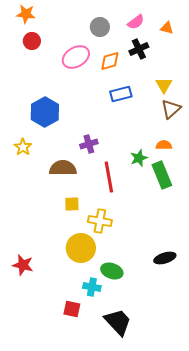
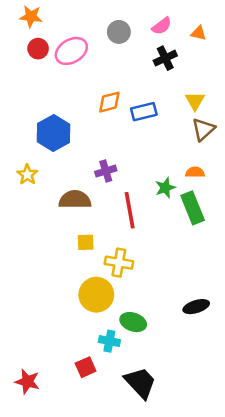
pink ellipse: (76, 57) -> (71, 51), moved
orange diamond: (110, 61) -> (109, 102), moved
red star: (23, 265) -> (27, 381), moved
red square: (72, 309) -> (86, 367), turned -36

